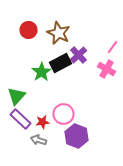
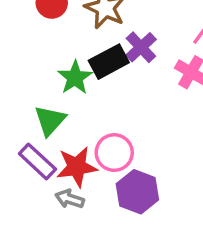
green triangle: (16, 96) -> (50, 120), moved
red star: (42, 122) -> (77, 167), size x1.6

